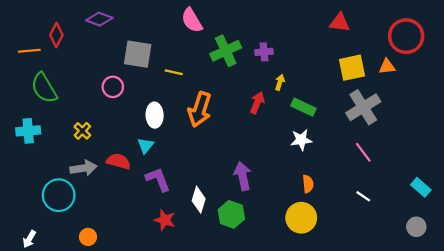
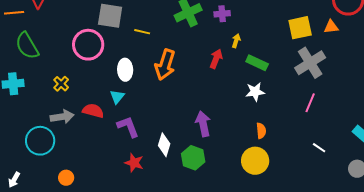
pink circle: (113, 87) -> (88, 45), size x1.6
pink line: (363, 152) -> (310, 103), turned 60
white line: (363, 196) -> (319, 148), moved

